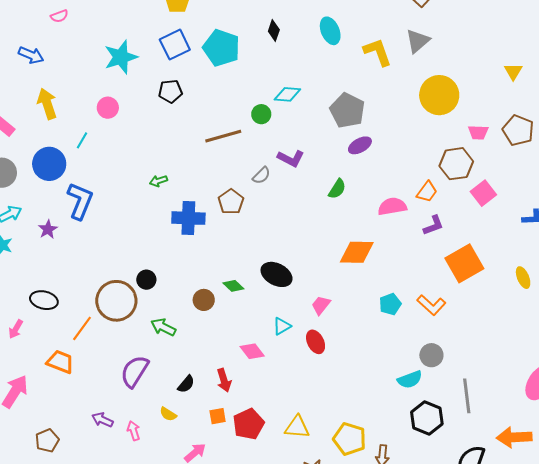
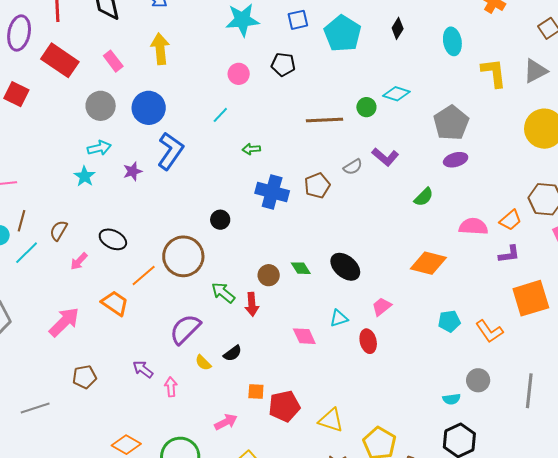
blue square: (175, 45) -> (298, 20), size x0.7
pink circle: (108, 108) -> (239, 74), moved
cyan line: (82, 140) -> (220, 115), moved
black circle: (146, 280) -> (220, 220), moved
red arrow: (224, 380) -> (252, 304), moved
cyan semicircle: (410, 380) -> (452, 399), size x0.7
gray line: (467, 396) -> (529, 391), moved
yellow semicircle: (168, 414) -> (203, 363), moved

